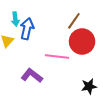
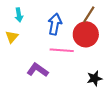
brown line: (74, 21) -> (89, 14), moved
blue arrow: (27, 29) -> (55, 24), moved

